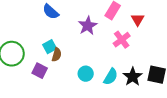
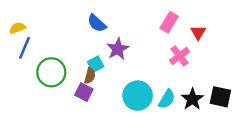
purple star: (88, 26) -> (118, 49), moved
brown semicircle: (57, 55) -> (90, 76), moved
cyan circle: (86, 74) -> (138, 96), size x1.6

